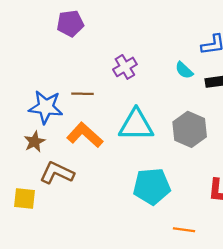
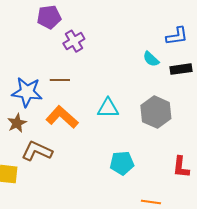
purple cross: (125, 67) -> (74, 41), moved
cyan triangle: (136, 125) -> (108, 108), size x0.7
cyan pentagon: (152, 186) -> (122, 163), size x0.7

